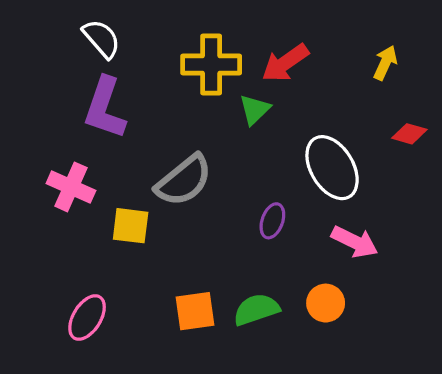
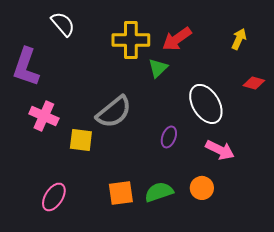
purple L-shape: (105, 108) -> (26, 67), moved

